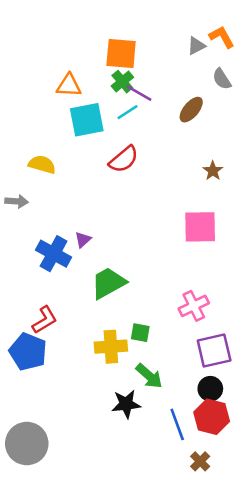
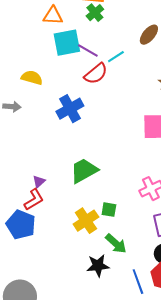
purple line: (139, 93) -> (88, 51), moved
cyan line: (127, 112) -> (116, 57), moved
purple triangle: (83, 240) -> (39, 182), moved
blue cross: (54, 254) -> (70, 109), moved, turned 32
yellow cross: (111, 347) -> (86, 221), turned -30

